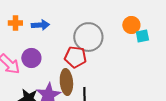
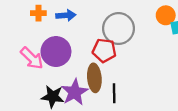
purple circle: (31, 58) -> (56, 52), size x1.4

